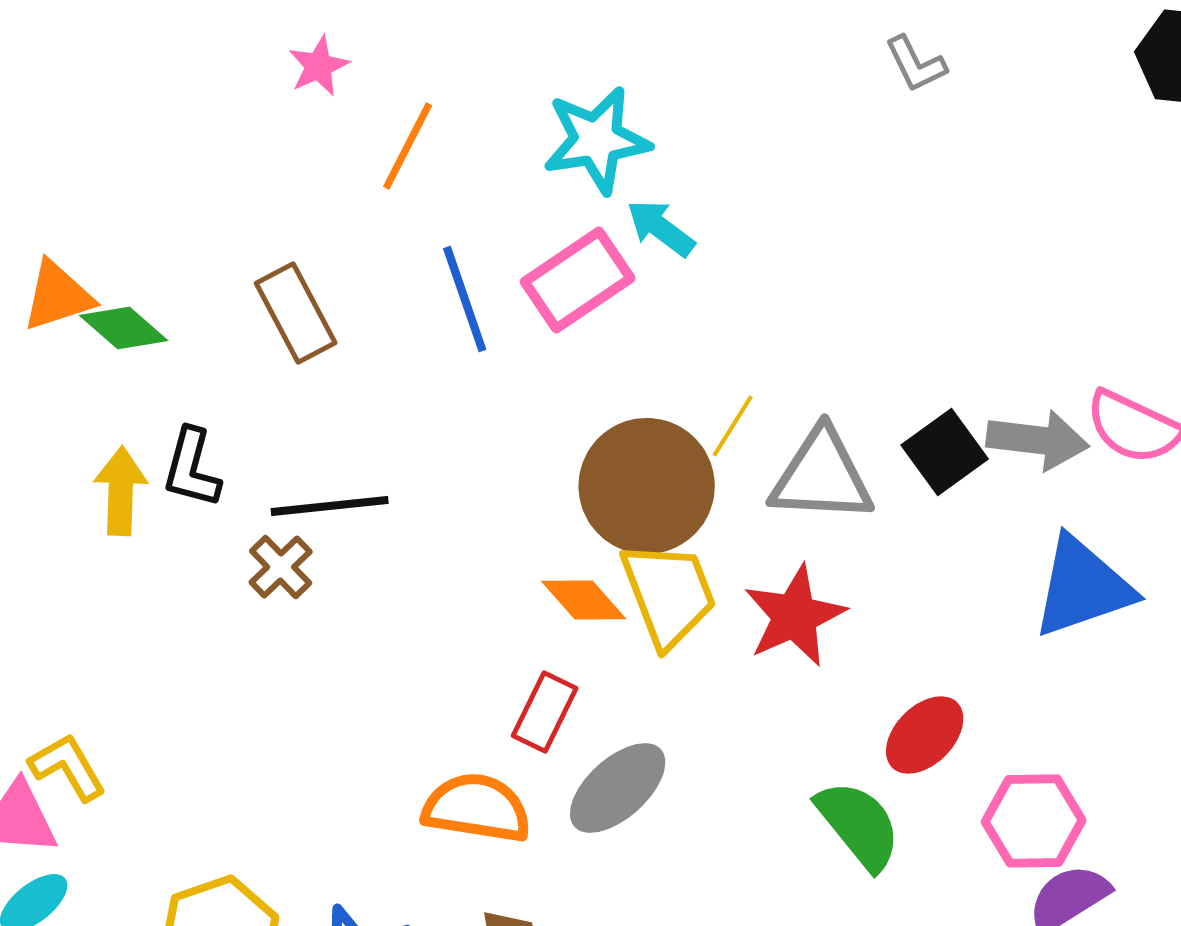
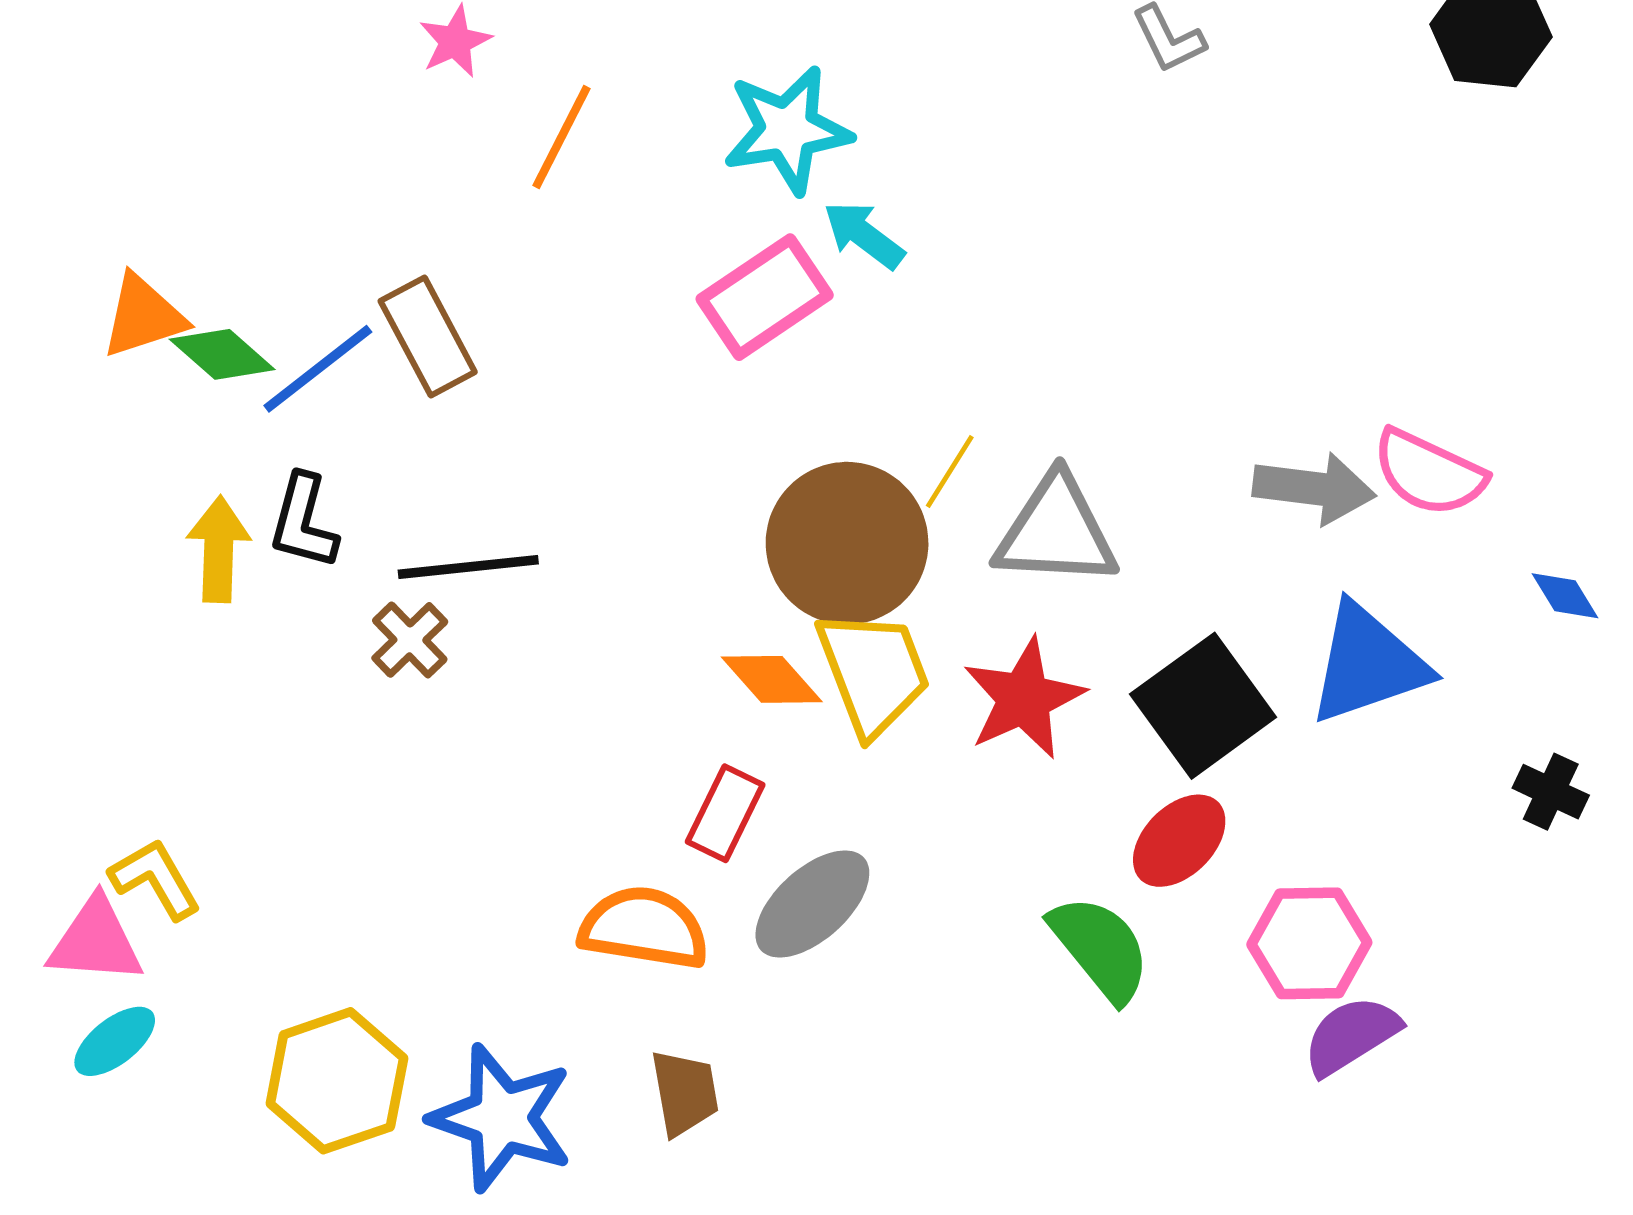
blue line: (465, 299) -> (318, 369), moved, turned 71
black square: (945, 452) -> (1203, 706), moved, size x1.4

